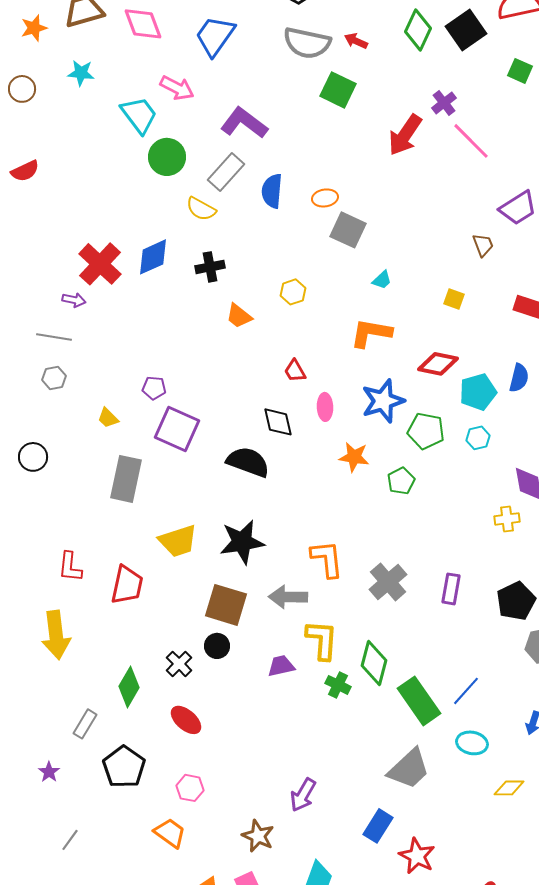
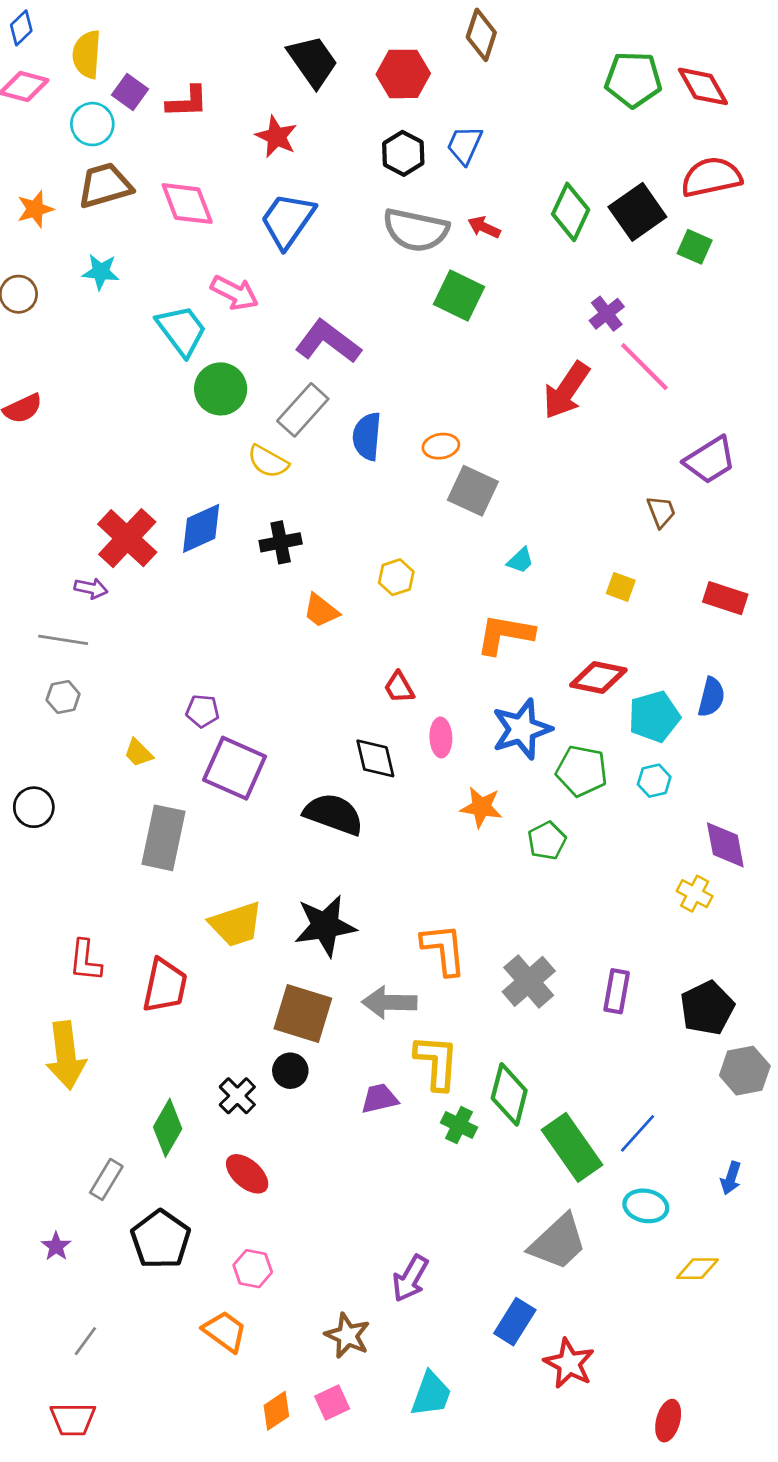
green square: (520, 71) -> (695, 247), moved
red arrow: (405, 135) -> (566, 390), moved
yellow cross: (507, 519) -> (695, 894), turned 35

